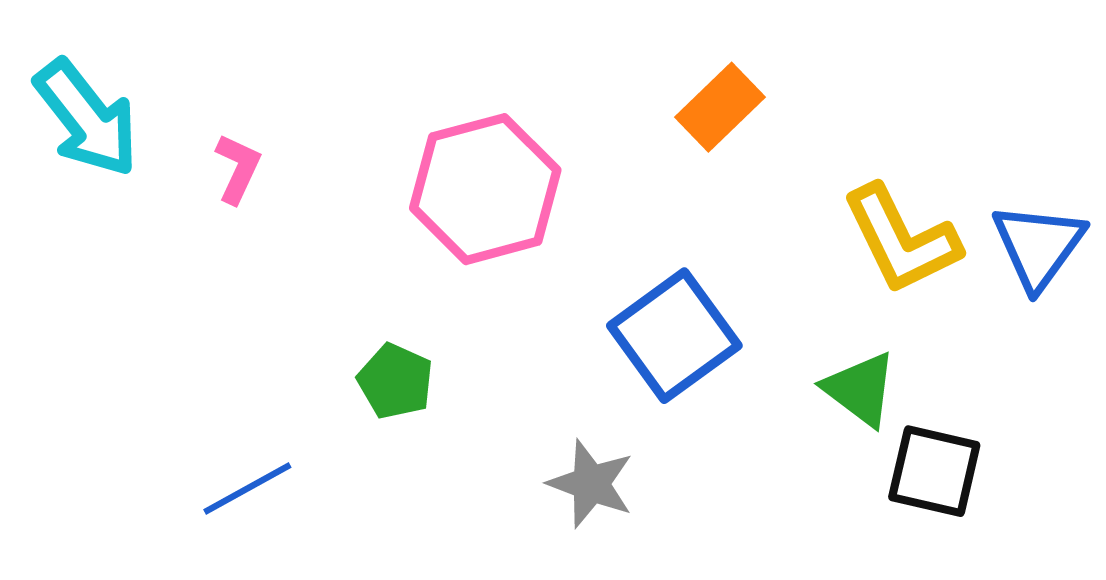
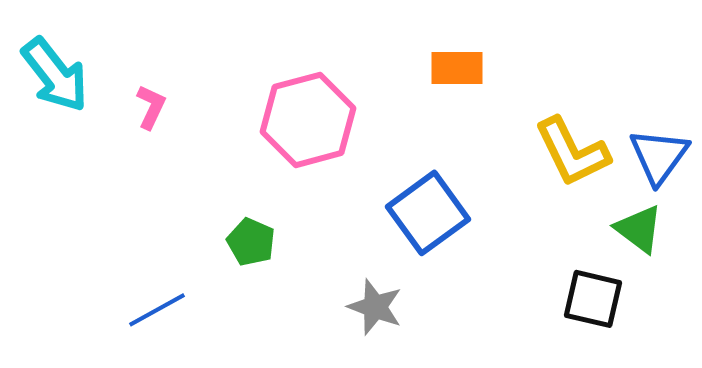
orange rectangle: (720, 107) -> (457, 68), turned 44
green triangle: (860, 389) -> (639, 229), moved

